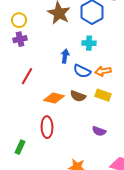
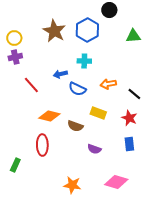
blue arrow: (65, 56) -> (60, 74), turned -112
orange arrow: (103, 71) -> (108, 84), moved
red line: (27, 76) -> (31, 85), moved, turned -72
brown semicircle: (78, 96) -> (75, 126), moved

